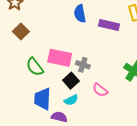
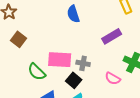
purple rectangle: (109, 25) -> (112, 36), moved, turned -36
pink semicircle: (100, 90) -> (113, 79), moved

